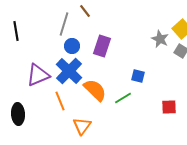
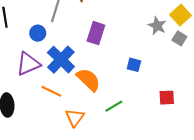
blue circle: (72, 46) -> (38, 33), moved
green line: (123, 98) -> (114, 106), moved
orange line: (60, 101) -> (51, 91), turned -42

